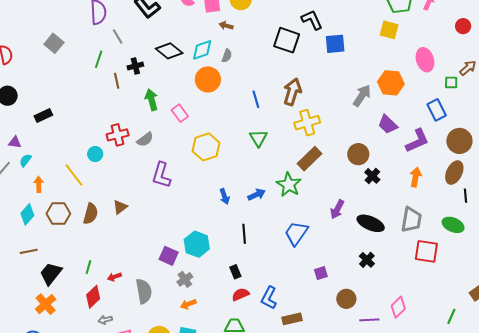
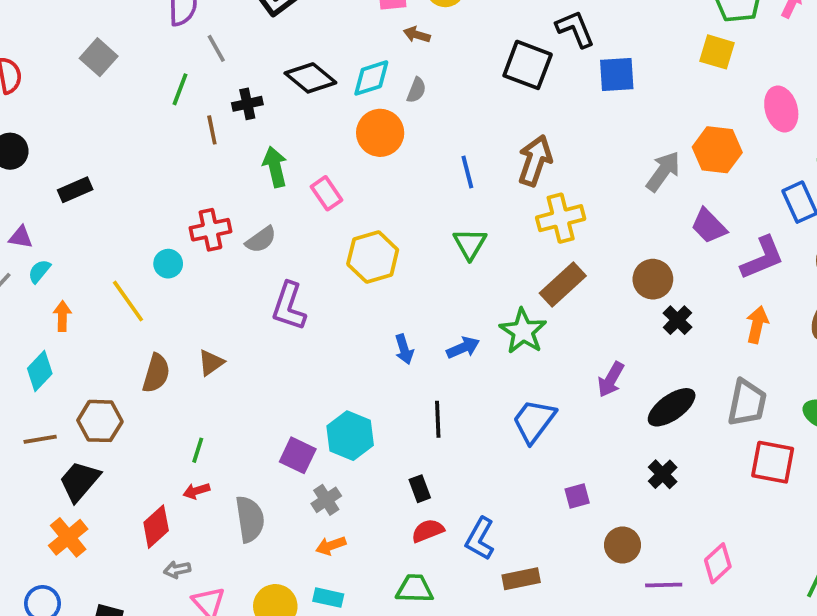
brown hexagon: (58, 214) -> (100, 421), moved
black ellipse: (371, 223) -> (672, 407), turned -60
green line: (88, 267) -> (198, 450), moved

